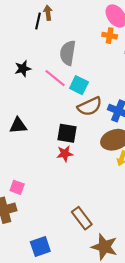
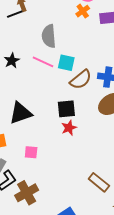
black line: (38, 21) -> (15, 14), turned 70
orange cross: (110, 36) -> (83, 11), turned -32
black triangle: (18, 126) -> (21, 113), size x1.4
pink square: (17, 187) -> (31, 152), moved

